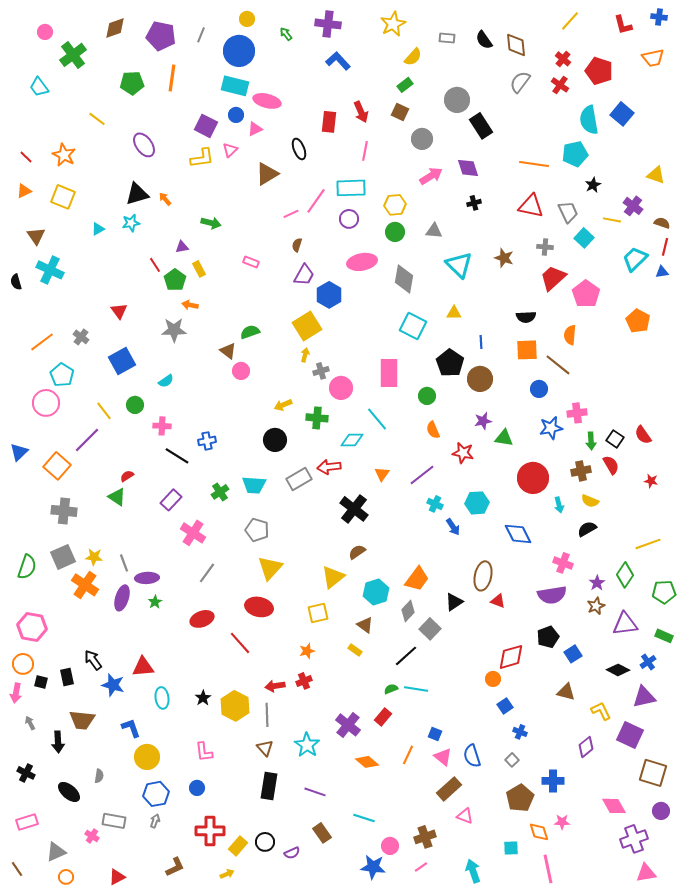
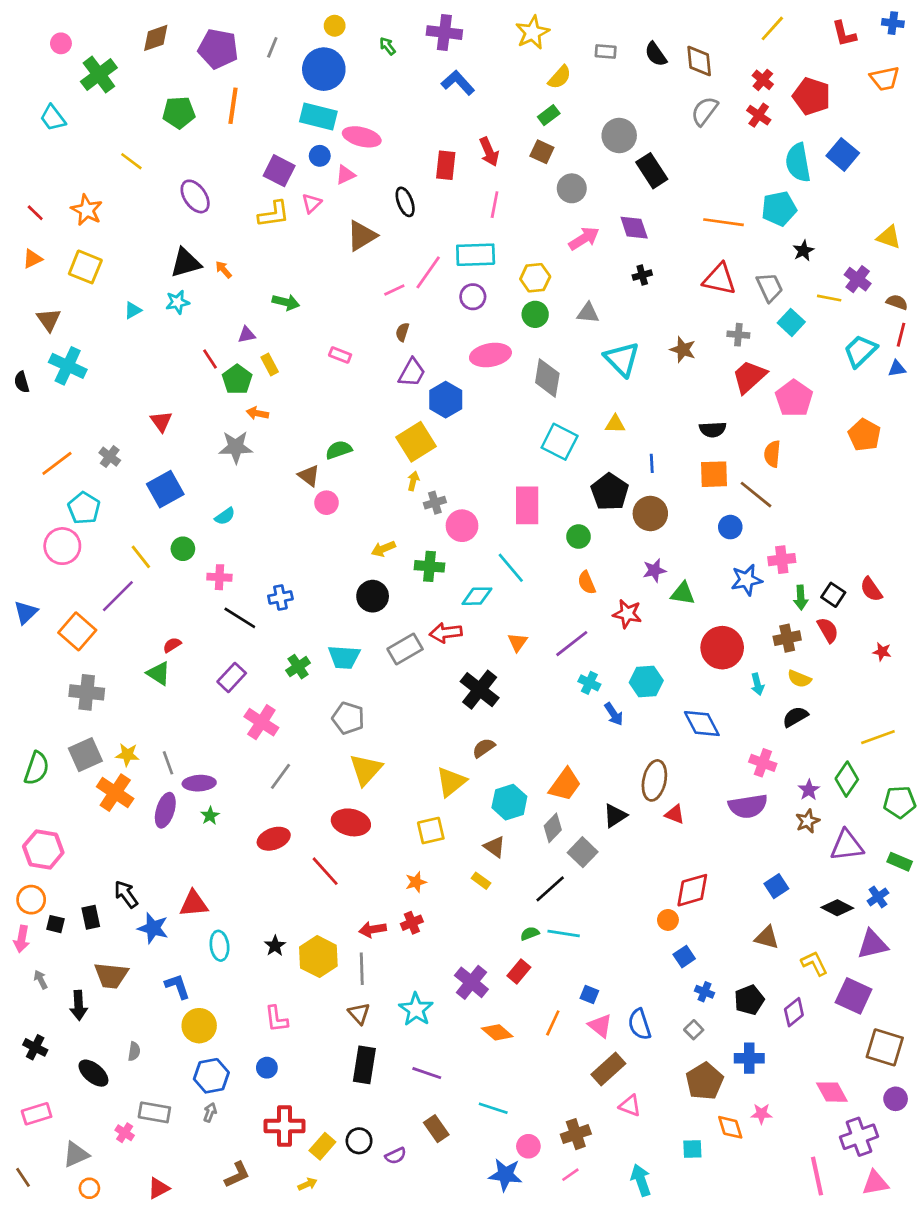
black pentagon: (548, 637) -> (749, 1000), moved
pink line: (548, 869) -> (817, 1176), moved

